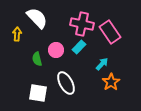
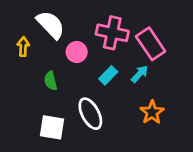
cyan rectangle: (79, 47) -> (108, 75), moved
pink circle: (56, 50) -> (77, 52), moved
cyan arrow: (102, 64) -> (140, 74), moved

